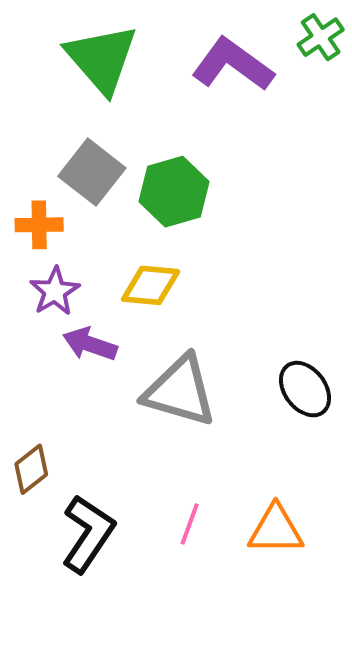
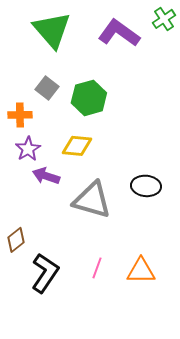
gray square: (92, 172) -> (47, 88), size x0.7
black ellipse: (305, 389) -> (146, 186), moved, turned -48

